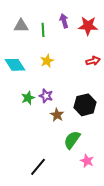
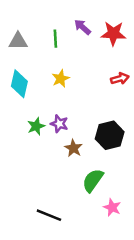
purple arrow: (64, 21) -> (82, 27), turned -32
gray triangle: (21, 26) -> (18, 41), moved
cyan diamond: (15, 65) -> (19, 84), turned 45
black line: (38, 167) -> (49, 215), turned 72

